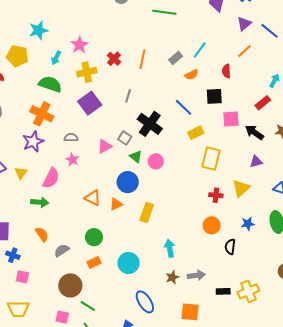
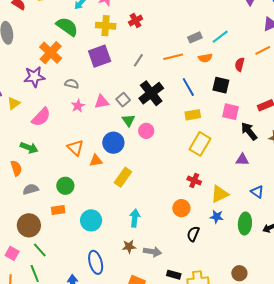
orange line: (142, 59) -> (173, 57), moved, turned 48
pink star: (72, 160) -> (78, 106), moved
yellow triangle: (241, 188) -> (220, 194), moved
green arrow: (40, 202) -> (29, 148), moved

